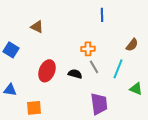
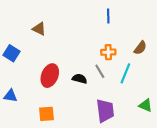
orange cross: (88, 49) -> (108, 52), moved
green triangle: (136, 89) -> (146, 105), moved
orange square: (34, 108) -> (47, 114), moved

